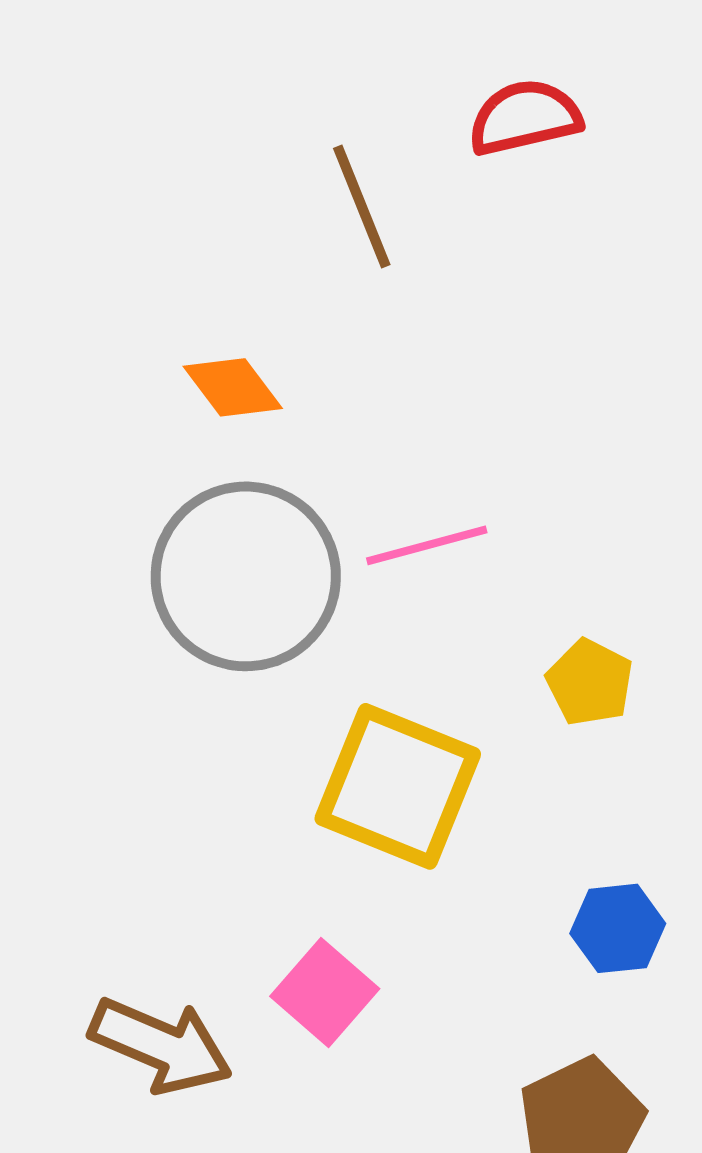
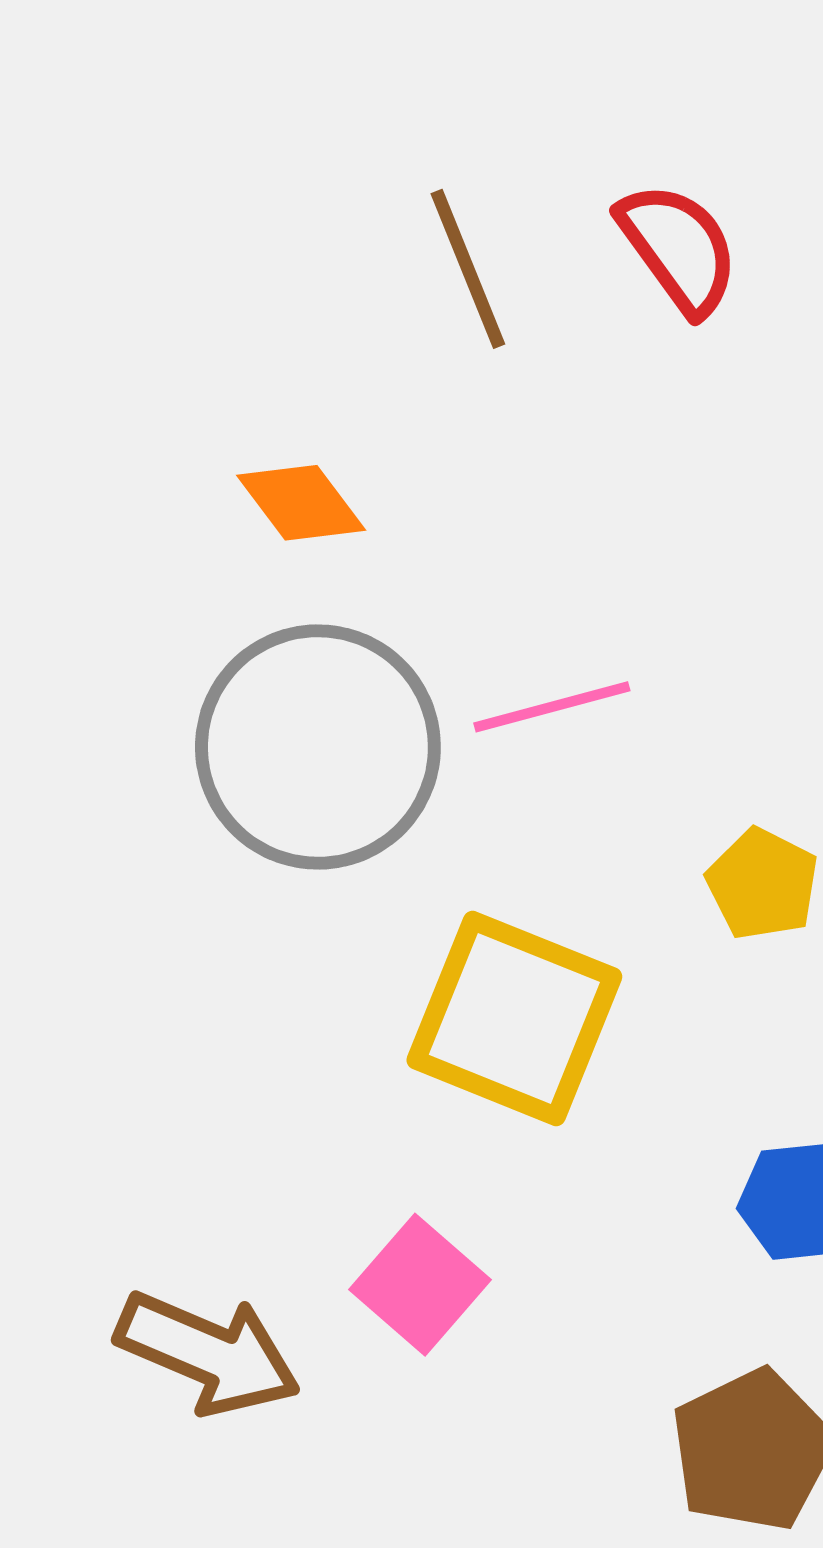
red semicircle: (525, 117) -> (679, 248), moved, turned 67

